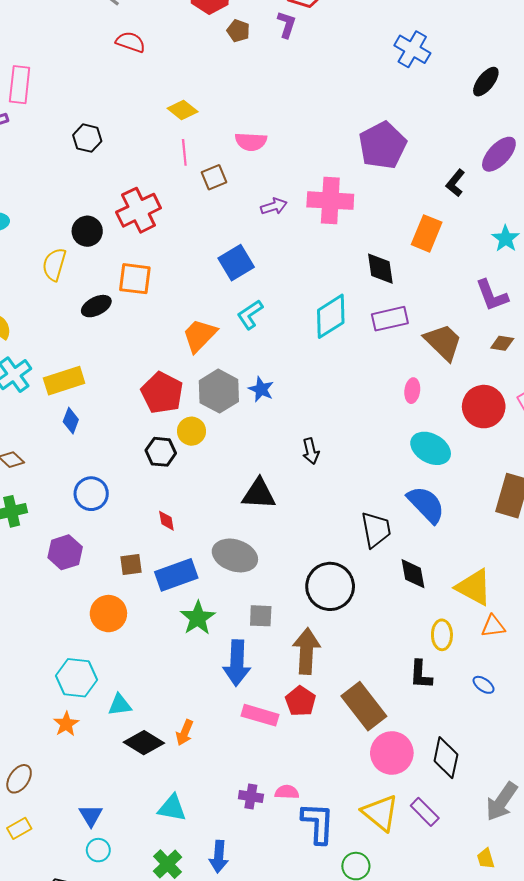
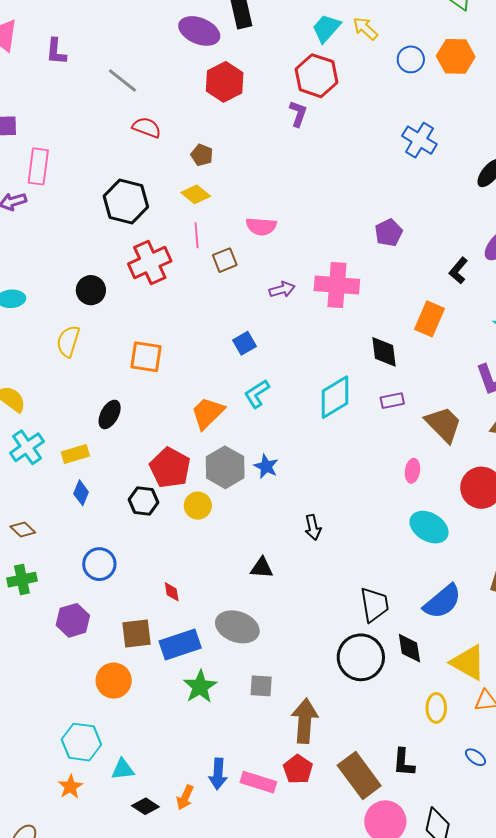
brown pentagon: (238, 31) -> (202, 155), moved
black hexagon: (87, 138) -> (126, 201), moved, size x1.6
purple pentagon: (383, 145) -> (389, 233), size x0.6
red cross: (139, 210) -> (150, 262), moved
black circle: (87, 231) -> (91, 290), moved
blue square: (236, 263) -> (244, 343), size x0.7
black ellipse: (96, 306) -> (110, 414), moved, turned -36
purple rectangle: (390, 319) -> (392, 401), size x0.7
yellow rectangle: (64, 381) -> (75, 454), size x0.7
black hexagon: (161, 452) -> (144, 501), moved
black triangle: (259, 494) -> (262, 568), size x0.7
blue semicircle: (426, 505) -> (442, 602), moved, turned 93
brown square: (131, 564) -> (137, 633), size x1.4
black circle: (330, 586) -> (361, 657), moved
blue arrow: (237, 663) -> (218, 774), moved, size x0.7
black L-shape: (421, 675) -> (404, 762), moved
black diamond: (144, 743) -> (145, 806), size x0.7

